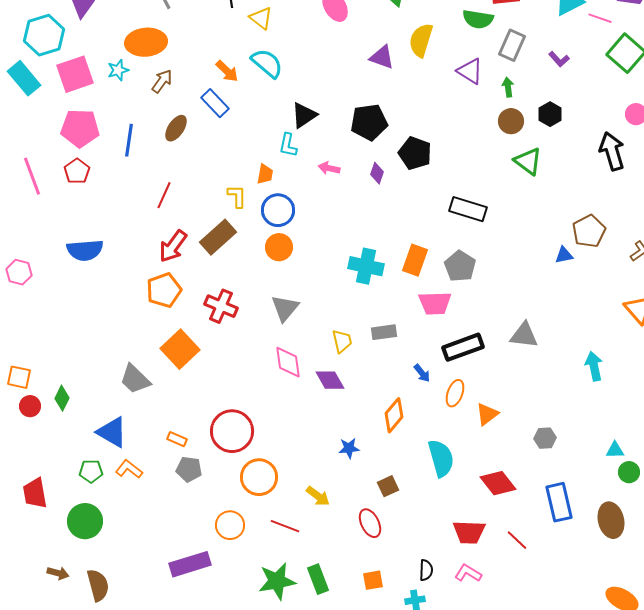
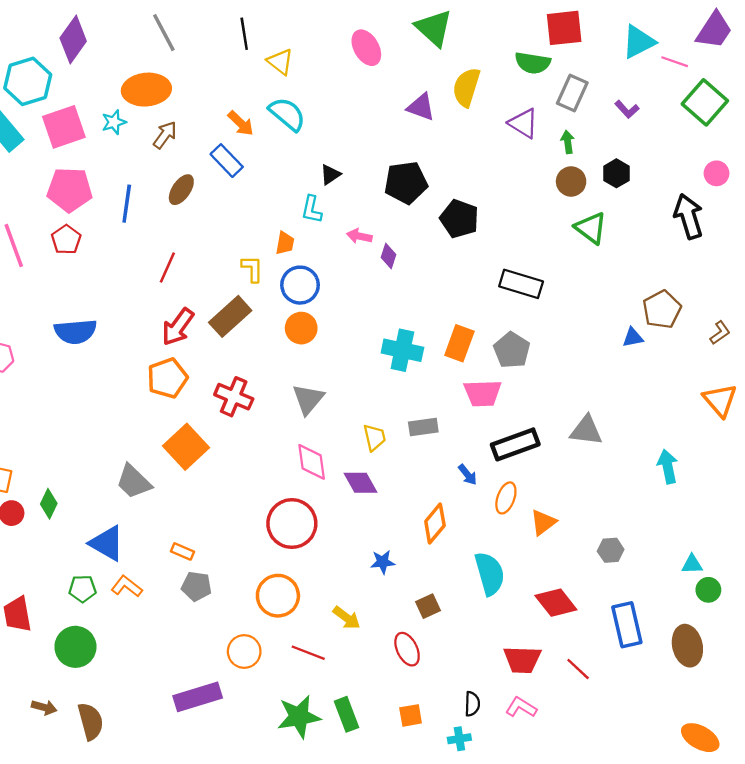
black triangle: (304, 115) -> (330, 175), size x0.7
purple diamond: (377, 173) -> (388, 256), moved
red circle: (232, 431) -> (292, 524), moved

